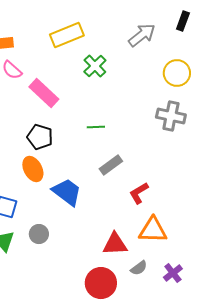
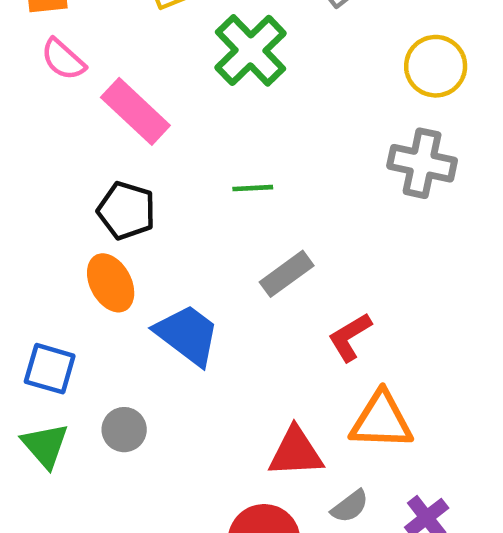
green cross: (95, 66) -> (251, 50), size x1.4

